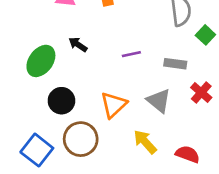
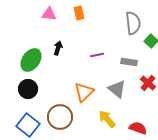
black arrow: (78, 45) -> (58, 48), turned 72
black circle: (61, 101) -> (28, 89), moved

